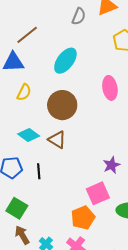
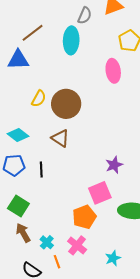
cyan ellipse: (65, 61) -> (71, 40), moved, turned -36
pink ellipse: (110, 88) -> (113, 71), moved
yellow semicircle: (24, 92) -> (39, 99), moved
cyan diamond: (29, 135) -> (18, 135), moved

